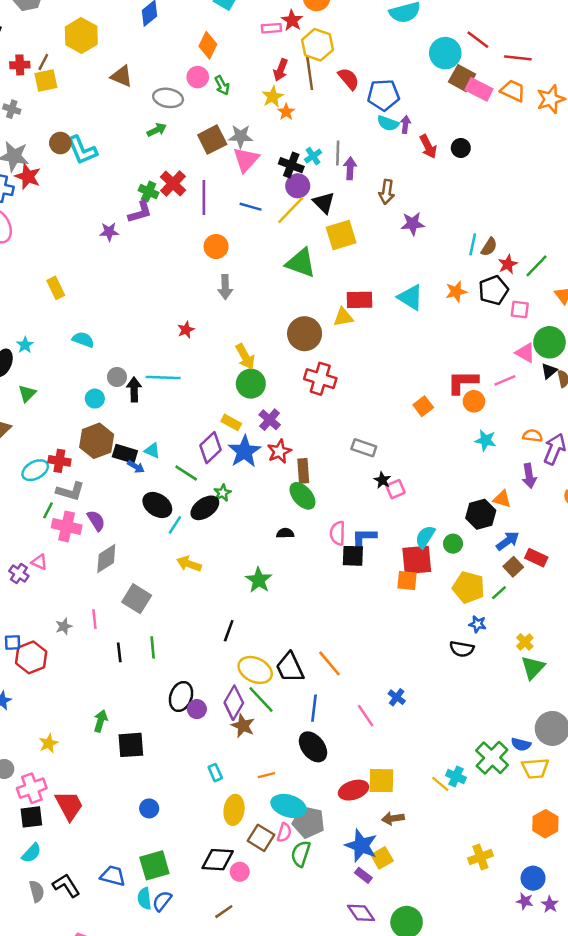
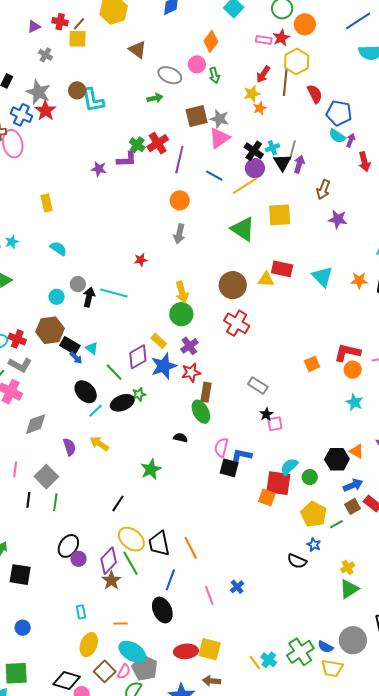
black triangle: (324, 203) -> (282, 162), moved
purple semicircle: (96, 521) -> (69, 447), moved
gray square: (137, 599) -> (46, 477), moved

